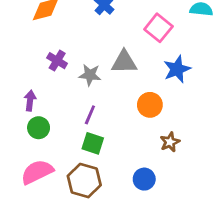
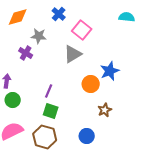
pink square: (158, 28) -> (82, 30), moved
gray triangle: (124, 62) -> (73, 54), turned -30
blue star: (177, 69) -> (110, 71), moved
gray star: (90, 75) -> (39, 36), moved

